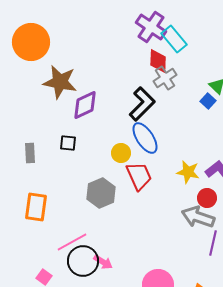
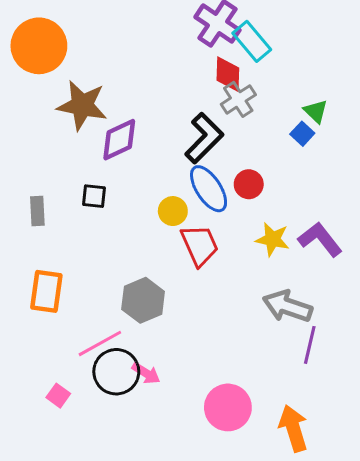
gray hexagon: (101, 193) -> (143, 300), moved
red circle: (207, 198) -> (249, 184), moved

